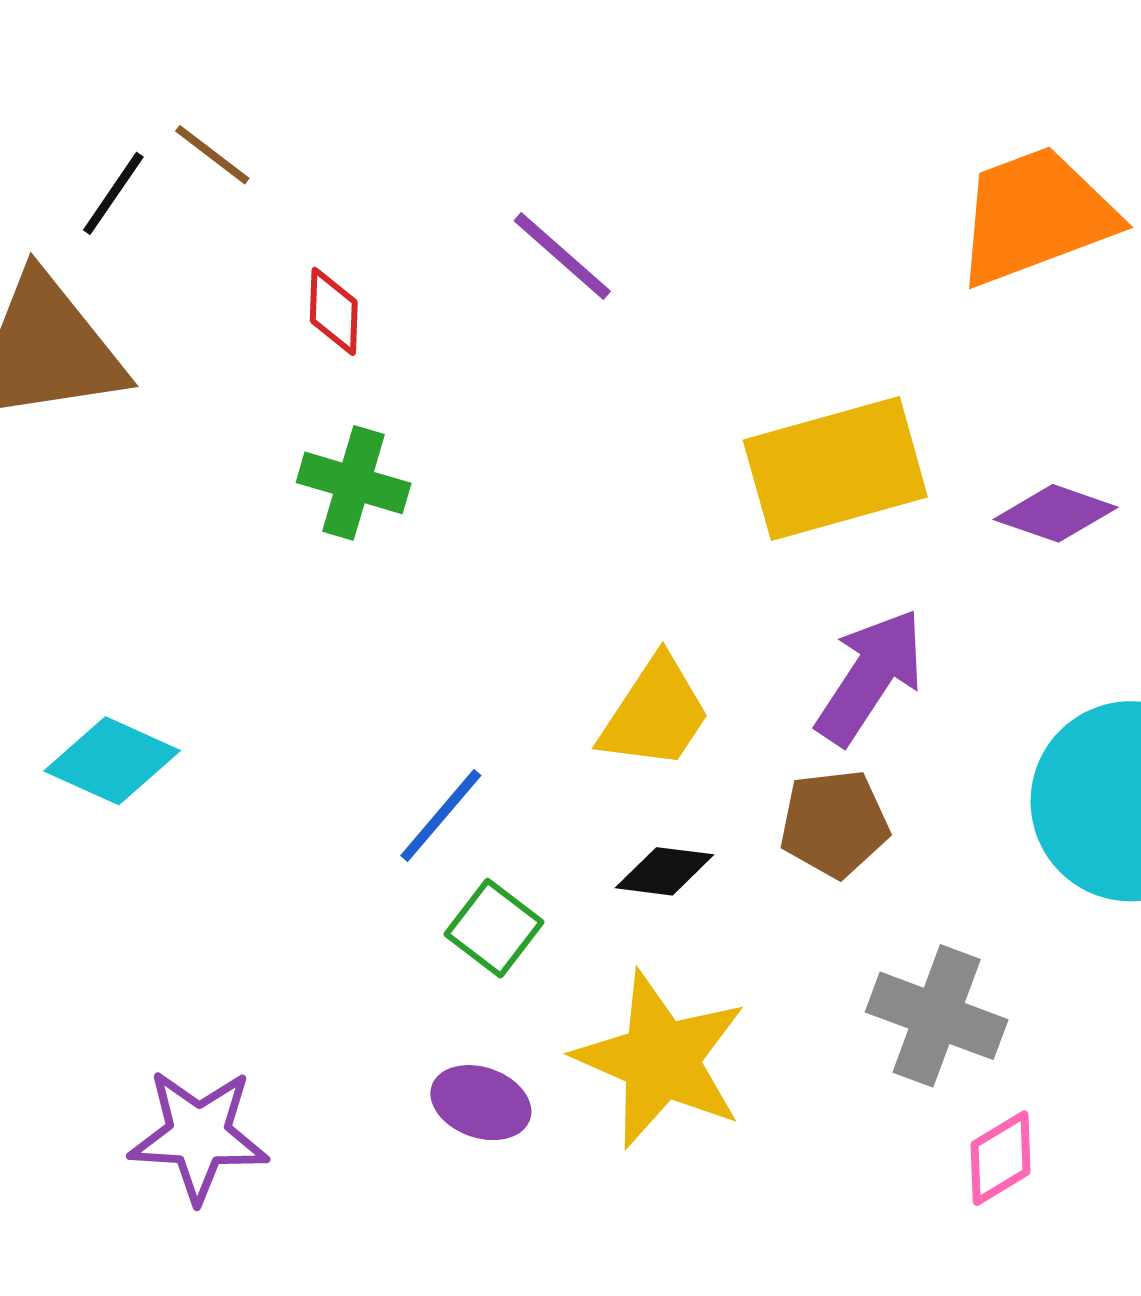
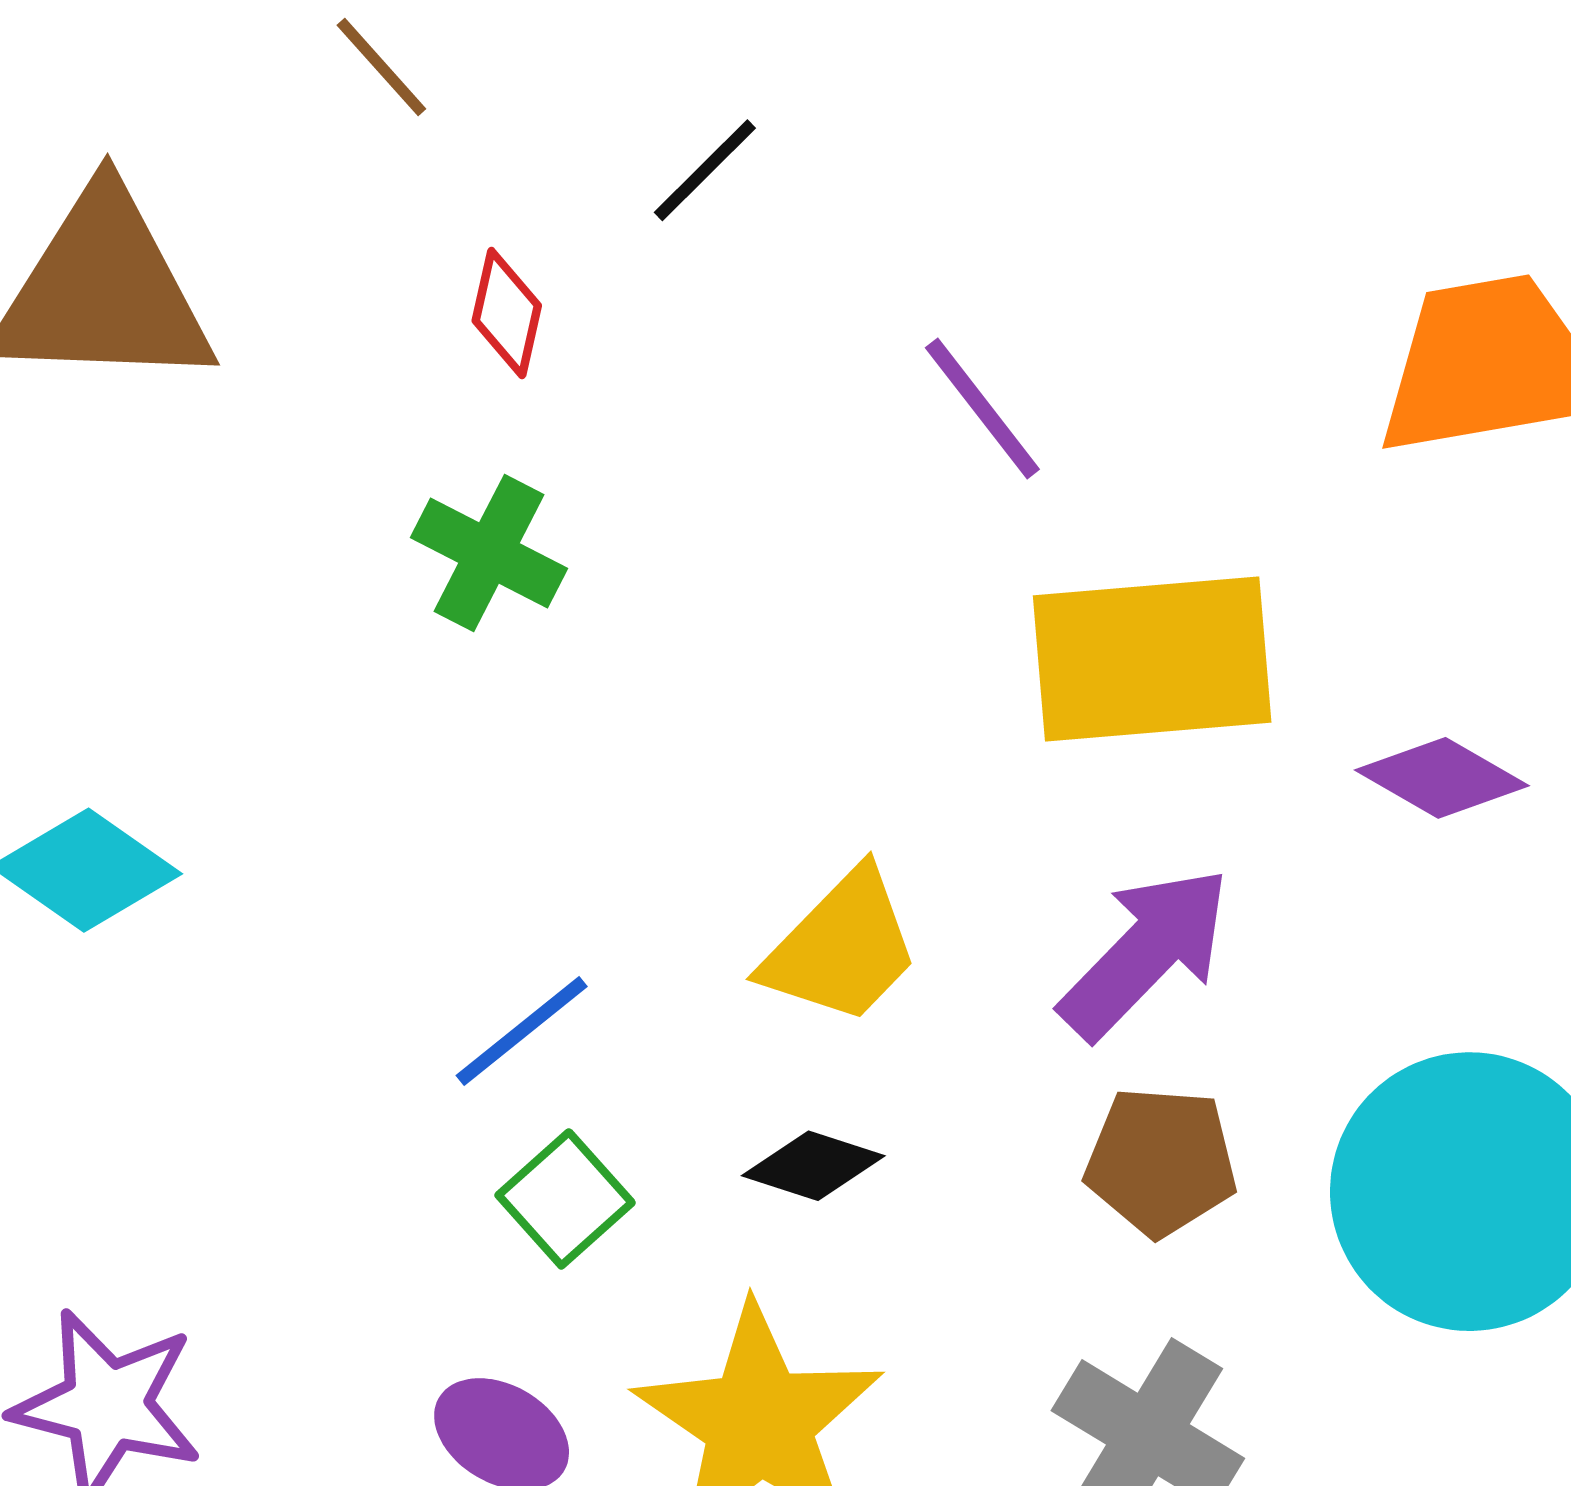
black line: (113, 193) -> (705, 170), moved
purple line: (562, 256) -> (982, 408), moved
brown pentagon: (834, 824) -> (1161, 1161), moved

